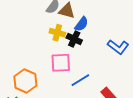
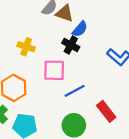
yellow cross: (57, 33) -> (26, 47), moved

